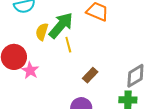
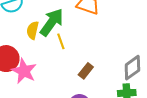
pink star: (30, 70) -> (24, 71), size x1.4

